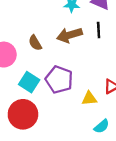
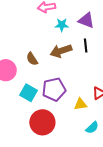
purple pentagon: (59, 80) -> (54, 89), turned -30
red circle: (23, 114) -> (42, 122), moved

